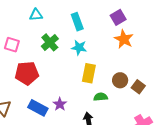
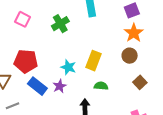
cyan star: (79, 48) -> (68, 67), moved
red pentagon: (27, 73) -> (26, 61), moved
brown circle: (120, 80) -> (130, 56), moved

